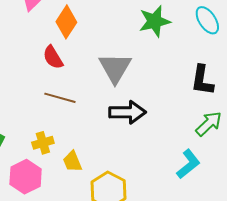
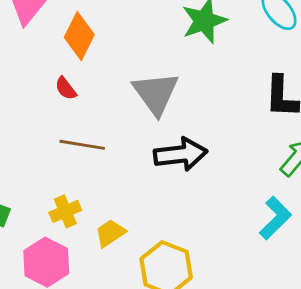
red semicircle: (53, 57) -> (66, 88), size x0.7
yellow trapezoid: (72, 161) -> (110, 233), turned 85

